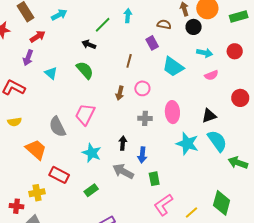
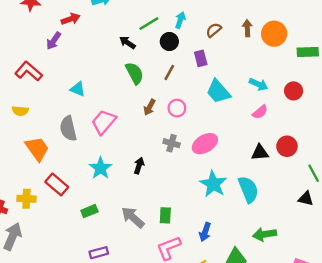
brown semicircle: (164, 24) -> (214, 30), moved, turned -64
black circle: (194, 27) -> (169, 41), moved
green semicircle: (85, 70) -> (135, 73), moved
cyan triangle: (51, 73) -> (78, 89), moved, turned -32
pink semicircle: (211, 75) -> (260, 112), turned -32
pink ellipse: (172, 112) -> (205, 144), turned 50
black triangle: (209, 116) -> (260, 153), moved
blue arrow: (142, 155) -> (205, 232), moved
green arrow: (238, 163) -> (265, 234), moved, turned -42
gray arrow: (123, 171) -> (133, 217), moved

